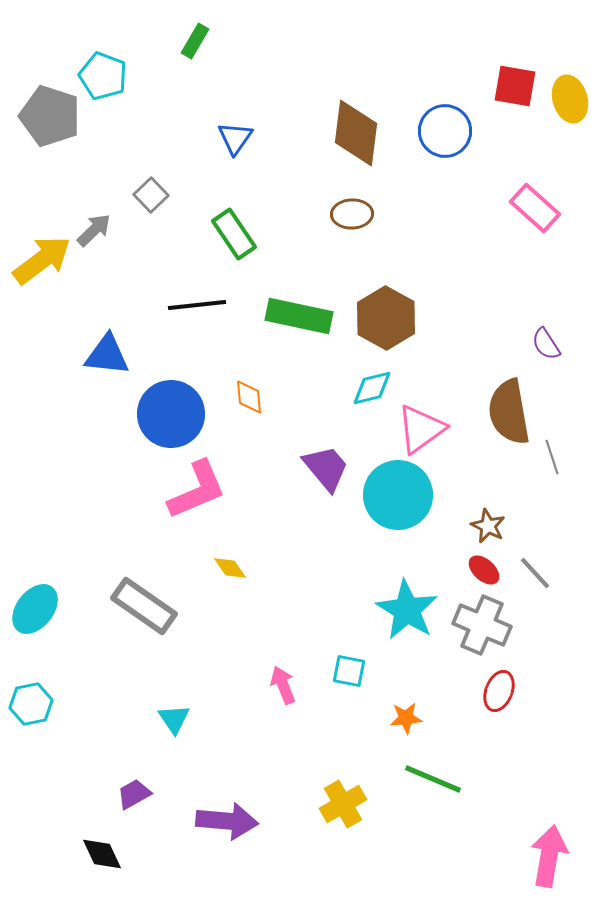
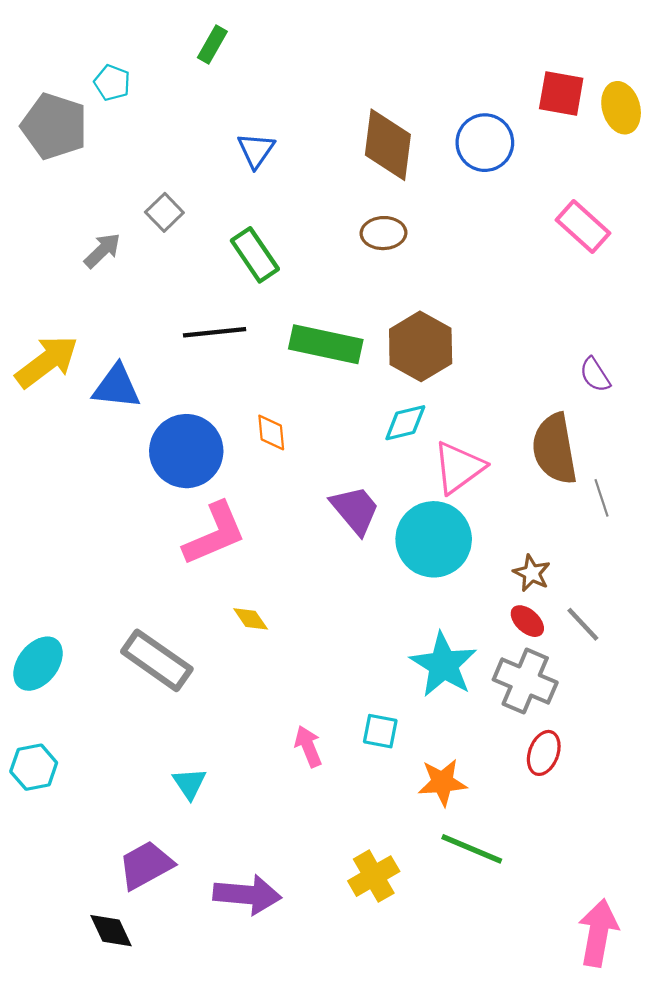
cyan pentagon: (103, 76) -> (112, 83), size x0.7
yellow arrow: (42, 260) -> (47, 362), moved
orange star: (406, 718) -> (442, 782), size x1.4
purple trapezoid: (134, 794) -> (146, 865), size x1.5

